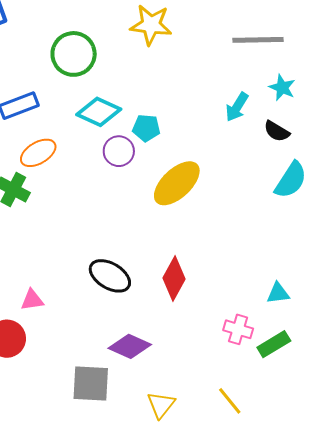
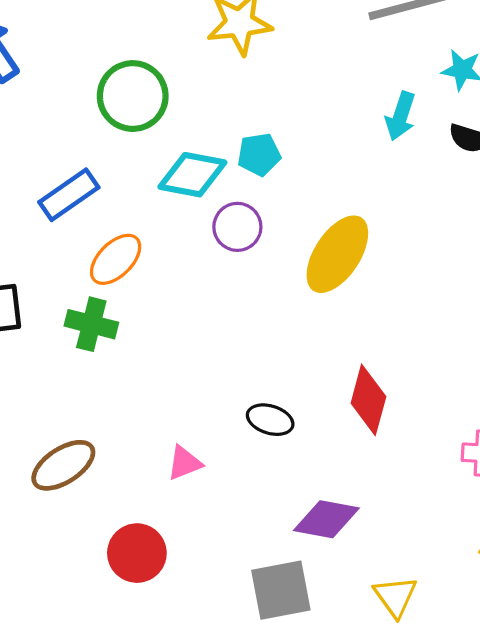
cyan pentagon: (146, 128) -> (259, 154), moved
black ellipse: (110, 276) -> (270, 420), size x0.7
pink triangle: (32, 300) -> (185, 463), moved

